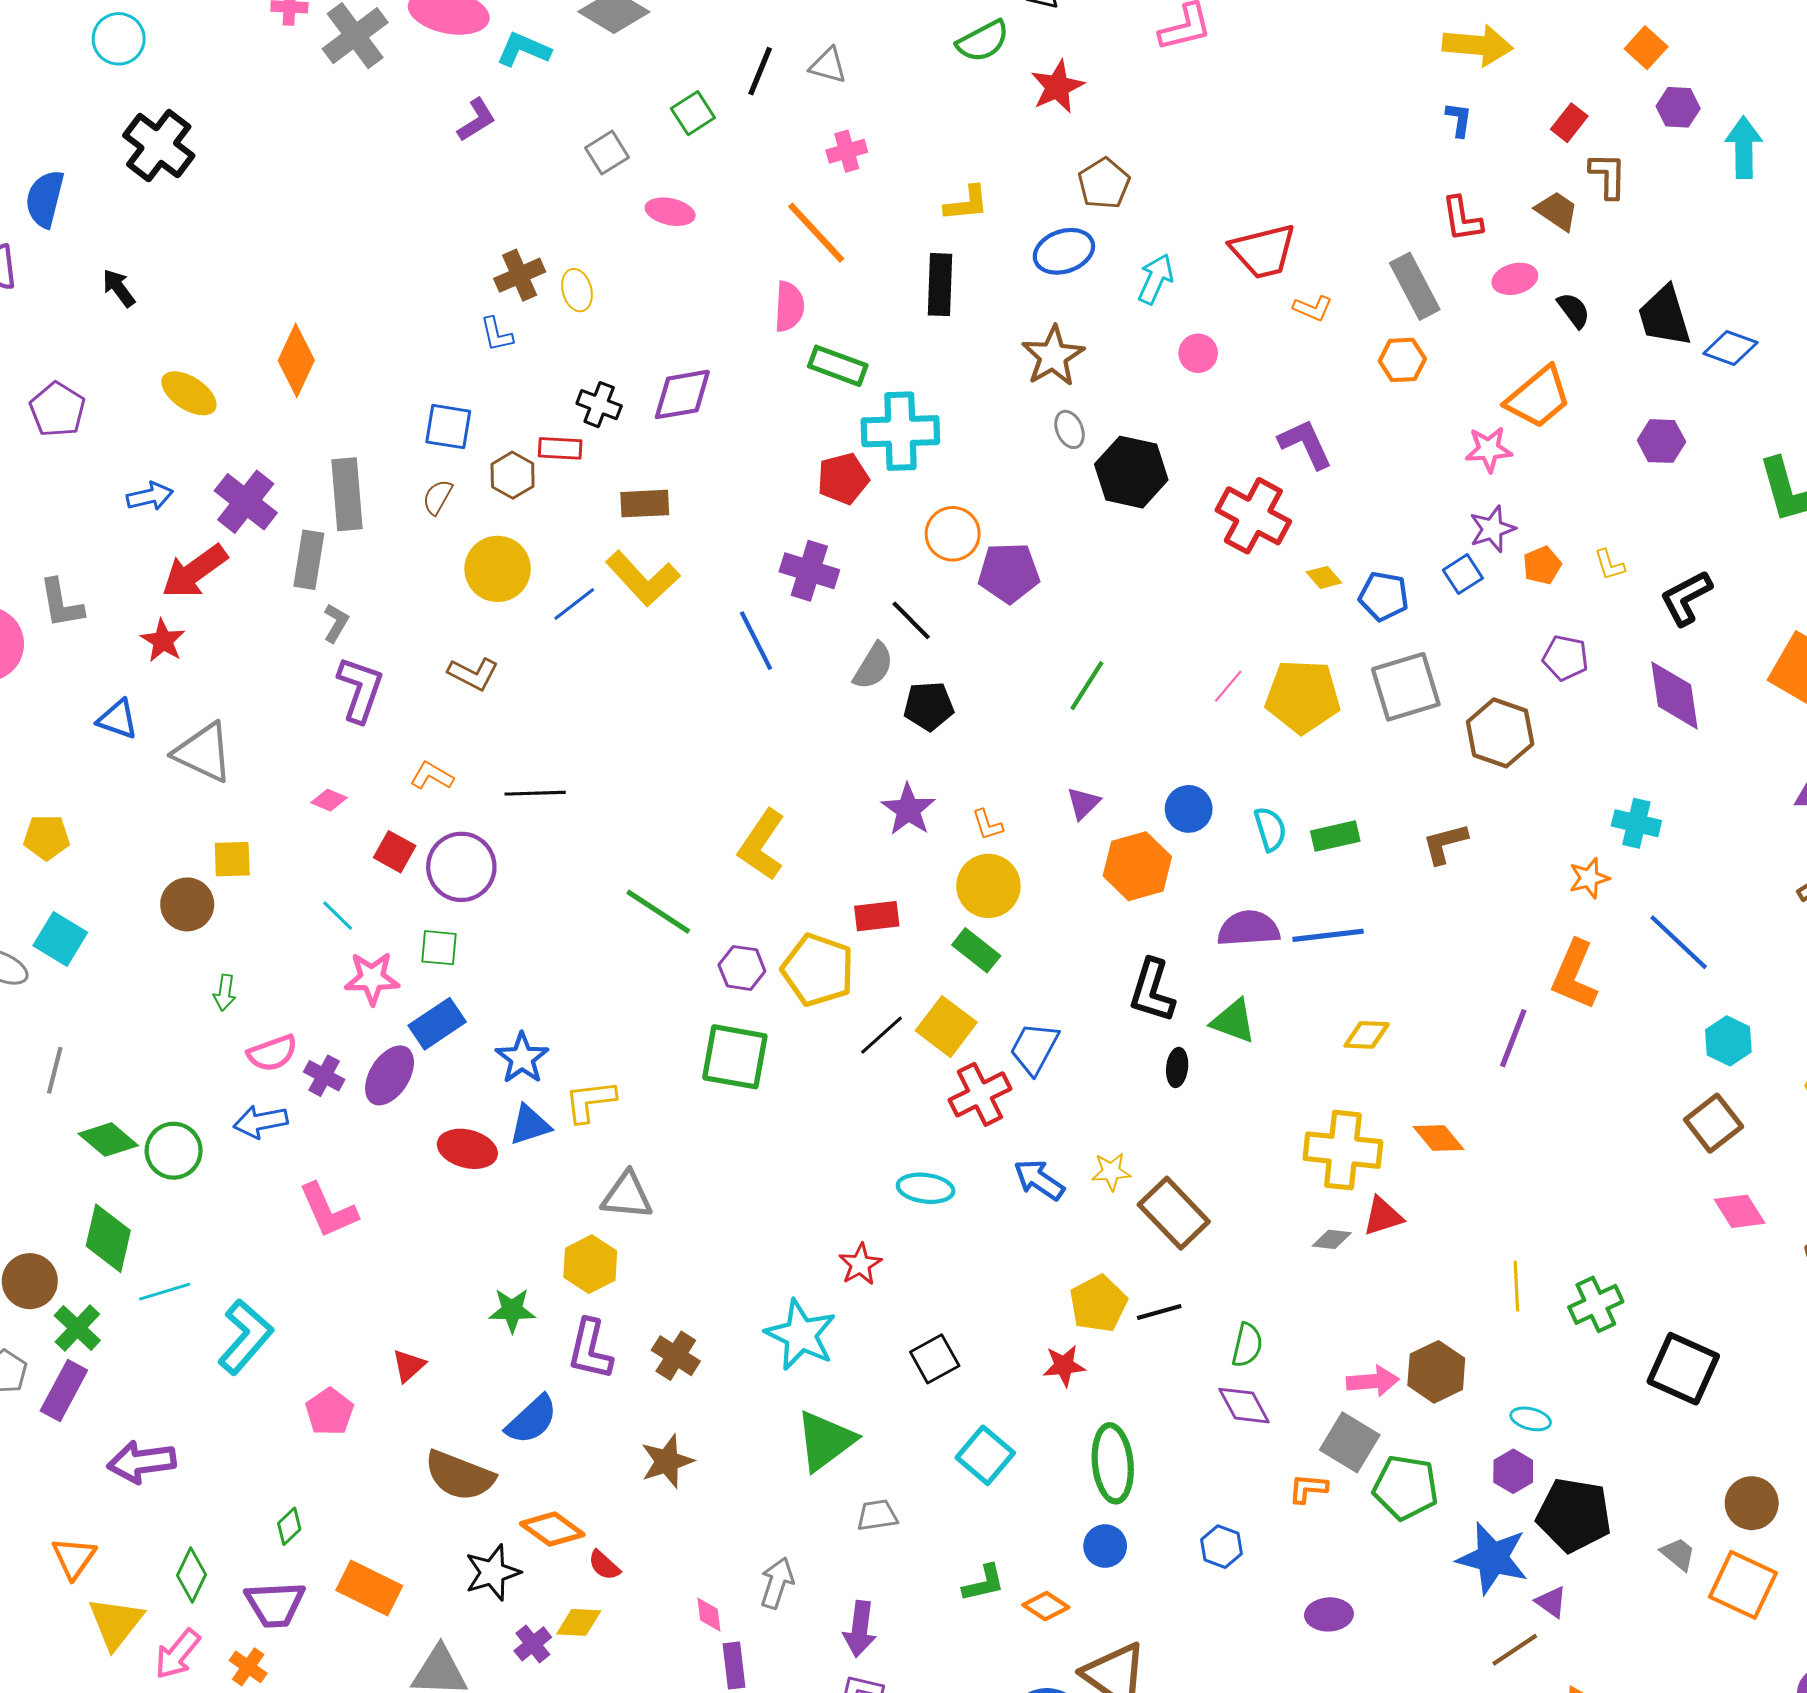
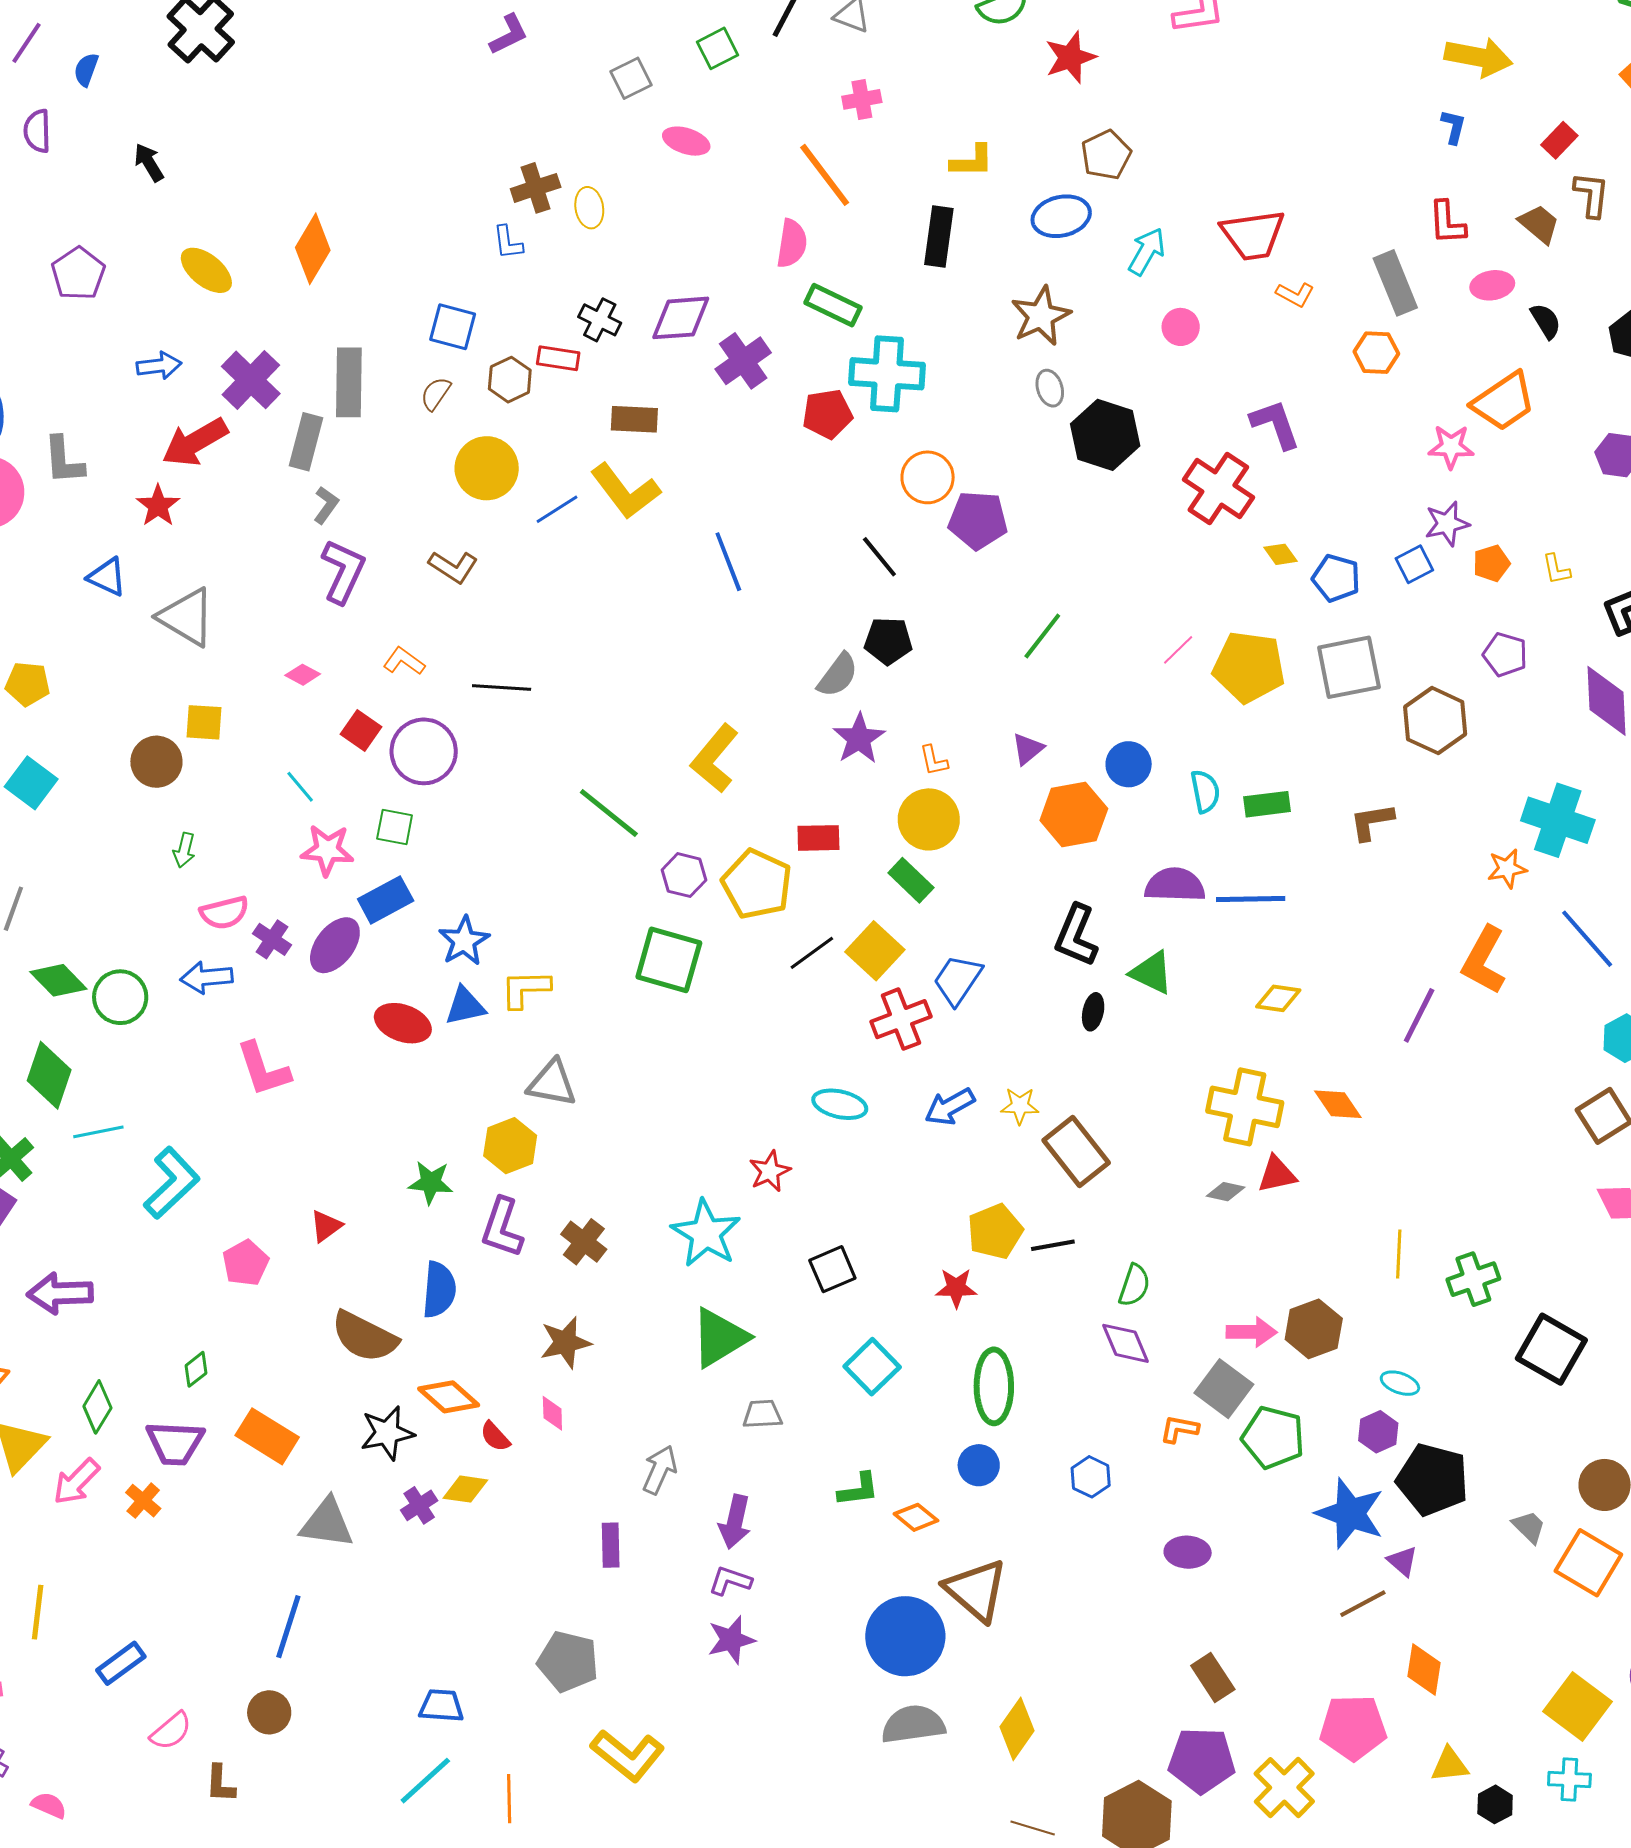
blue semicircle: (45, 199) -> (86, 70), size x0.6
purple cross: (809, 571) -> (743, 361), moved, turned 32
gray semicircle: (873, 666) -> (838, 675), moved
cyan cross: (1636, 823) -> (1558, 820), size x1.5
blue arrow: (1039, 1180) -> (950, 1107), turned -69
blue semicircle: (532, 1420) -> (439, 1290), turned -48
pink diamond: (709, 1615) -> (552, 1413), moved

